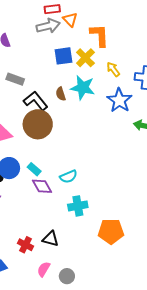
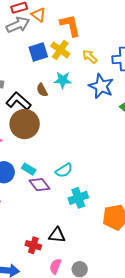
cyan star: (83, 88) -> (63, 80), size x0.7

